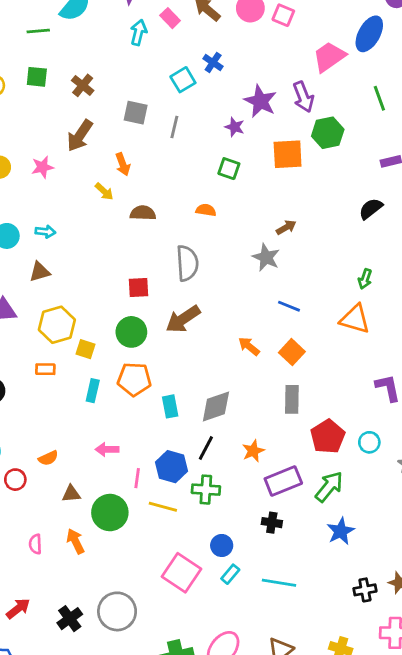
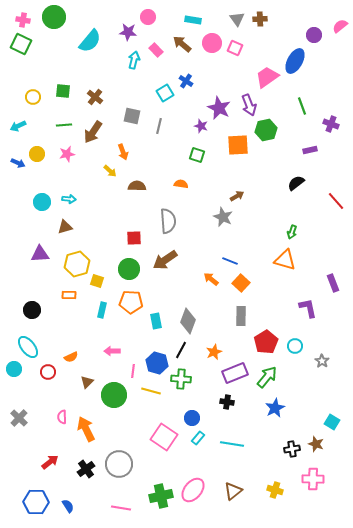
green line: (38, 31) -> (64, 125), moved
blue line: (289, 306) -> (230, 261), moved
gray diamond: (216, 406) -> (188, 321), turned -50
brown triangle: (71, 494) -> (87, 382), turned -40
orange arrow: (75, 541) -> (86, 429), moved, size x1.4

